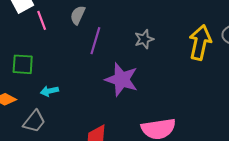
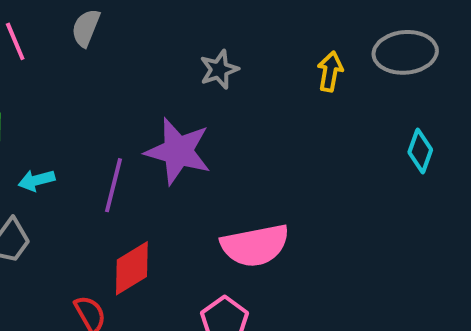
purple line: (95, 41) -> (113, 185), moved
yellow arrow: (200, 43) -> (330, 71), size x0.6

